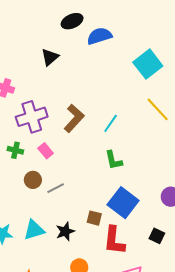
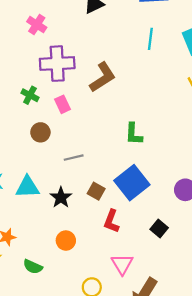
cyan line: (111, 123) -> (150, 39), moved, turned -42
gray line: (56, 188) -> (74, 158), moved
black star: (65, 231) -> (61, 197), turned -30
red L-shape: (114, 240) -> (111, 221), size x0.7

